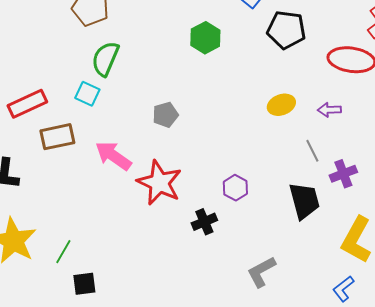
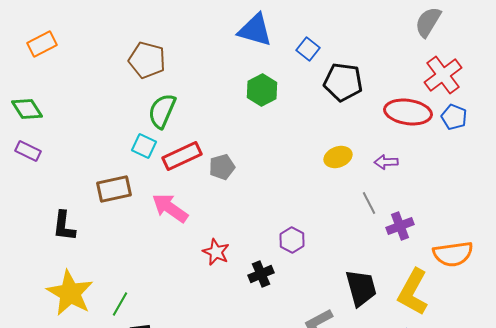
red rectangle: (27, 104) -> (182, 156), moved
red star: (159, 183) -> (216, 252), moved, size x0.6
black trapezoid: (304, 201) -> (361, 288), moved

